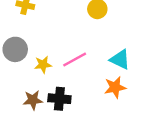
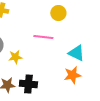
pink line: (75, 60) -> (43, 37), moved, turned 36

